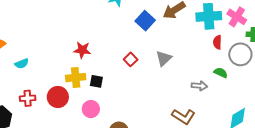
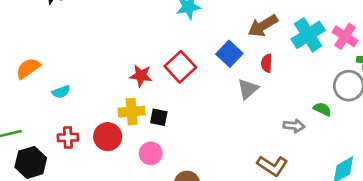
cyan cross: (209, 16) -> (308, 35), turned -30
blue square: (145, 21) -> (229, 54), moved
red semicircle: (217, 42) -> (267, 63), moved
red square: (131, 59) -> (180, 67), moved, size x1.6

